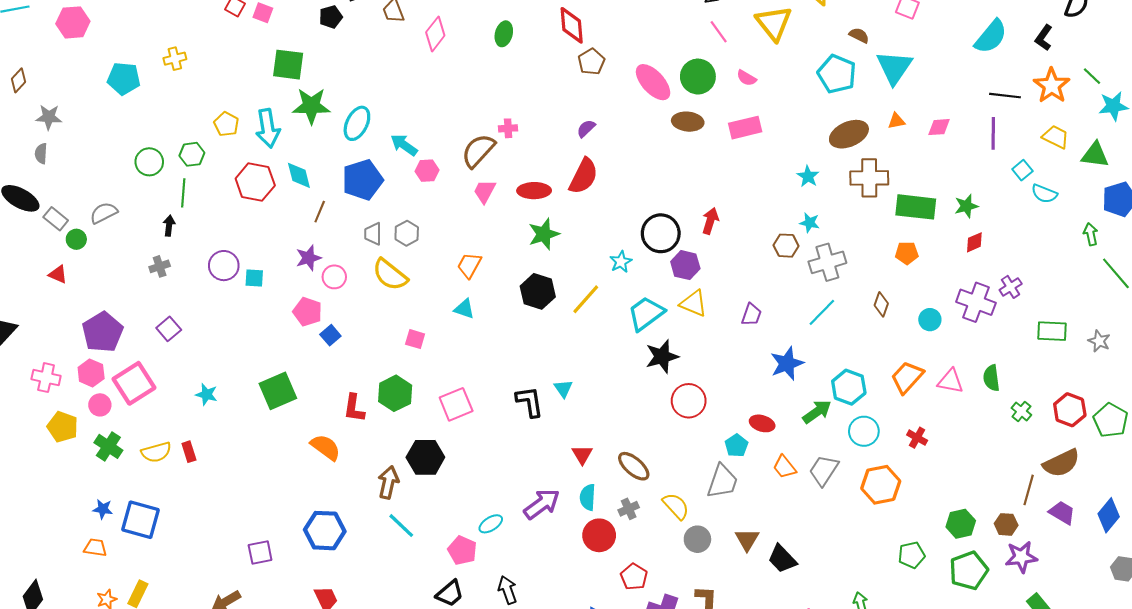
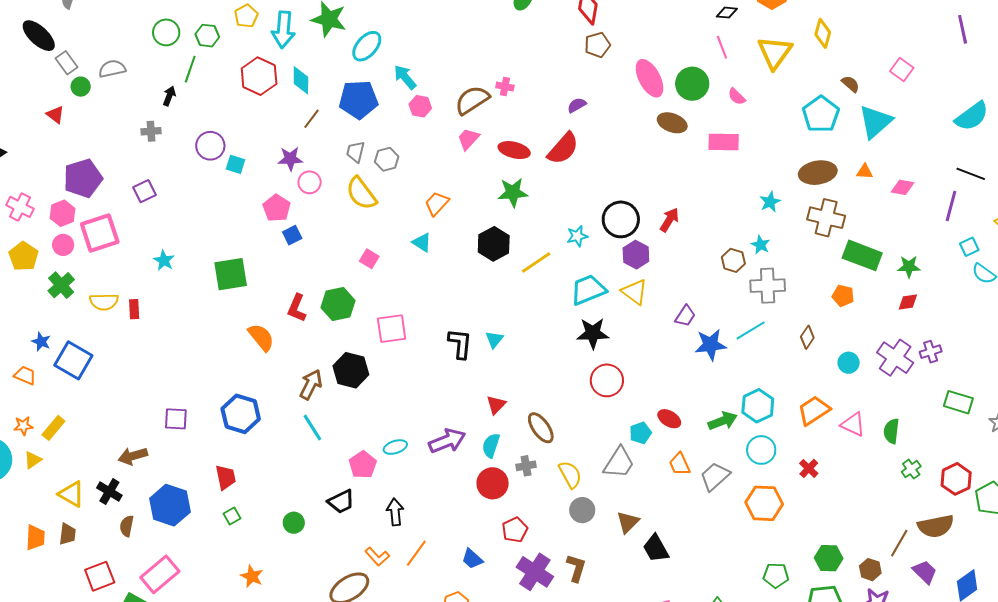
blue star: (787, 364) -> (711, 345), moved

